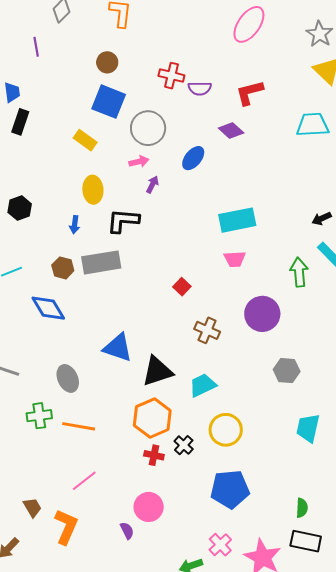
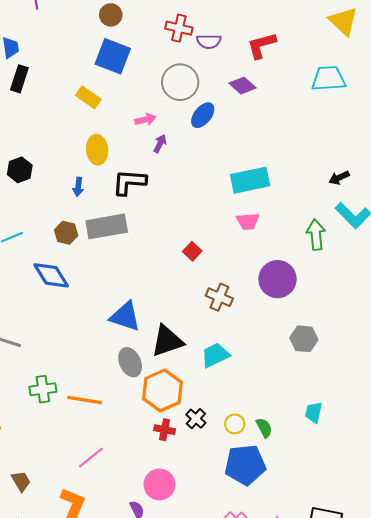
gray circle: (148, 128) -> (180, 82), moved
gray ellipse: (68, 378) -> (130, 362), moved
cyan trapezoid: (308, 428) -> (314, 412), moved, size x0.7
yellow circle: (226, 430) -> (235, 424), moved, size x0.6
brown trapezoid: (32, 507) -> (21, 481), moved
green semicircle: (302, 508) -> (264, 428), moved, turned -30

